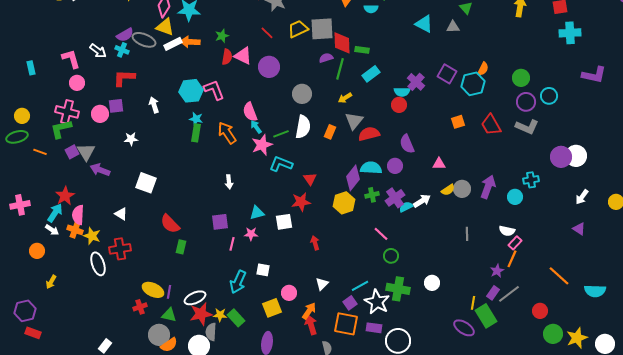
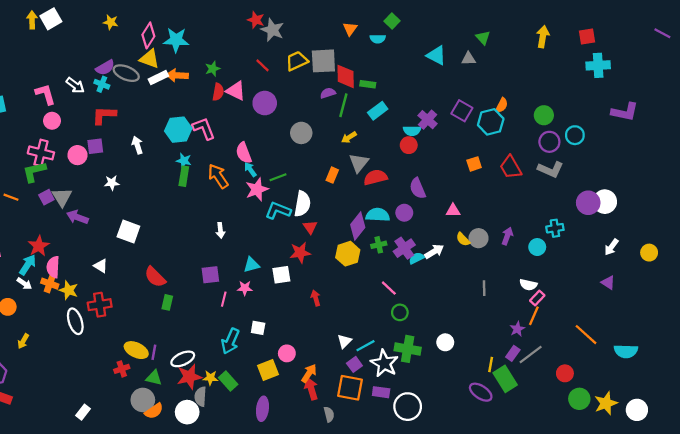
white semicircle: (303, 127) -> (302, 204), moved
purple arrow: (488, 187) -> (507, 236), size x0.7
yellow semicircle: (448, 190) -> (463, 239), turned 80
white triangle: (322, 284) -> (344, 341), moved

